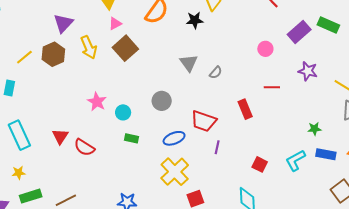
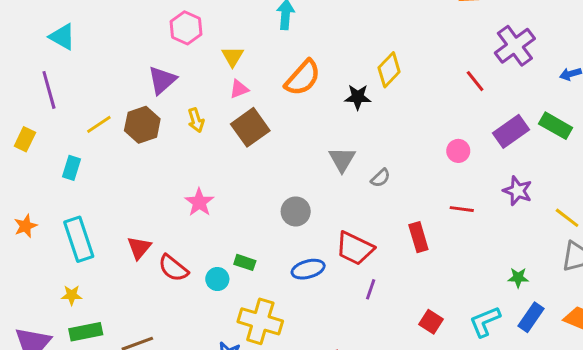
yellow arrow: (89, 47) -> (196, 120), size x0.7
cyan circle: (123, 112) -> (217, 279), moved
blue rectangle: (326, 154) -> (531, 317), turned -72
yellow cross: (175, 172) -> (260, 321), moved, turned -36

